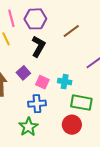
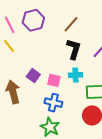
black L-shape: (38, 46) -> (74, 49), moved
blue cross: (37, 104) -> (53, 103), turned 30

